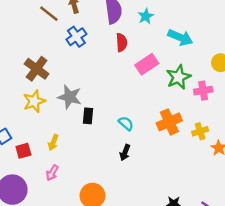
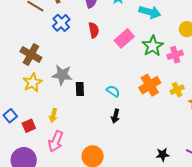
red semicircle: (122, 42) -> (94, 30), moved
pink arrow: (52, 173) -> (56, 141), size x1.5

